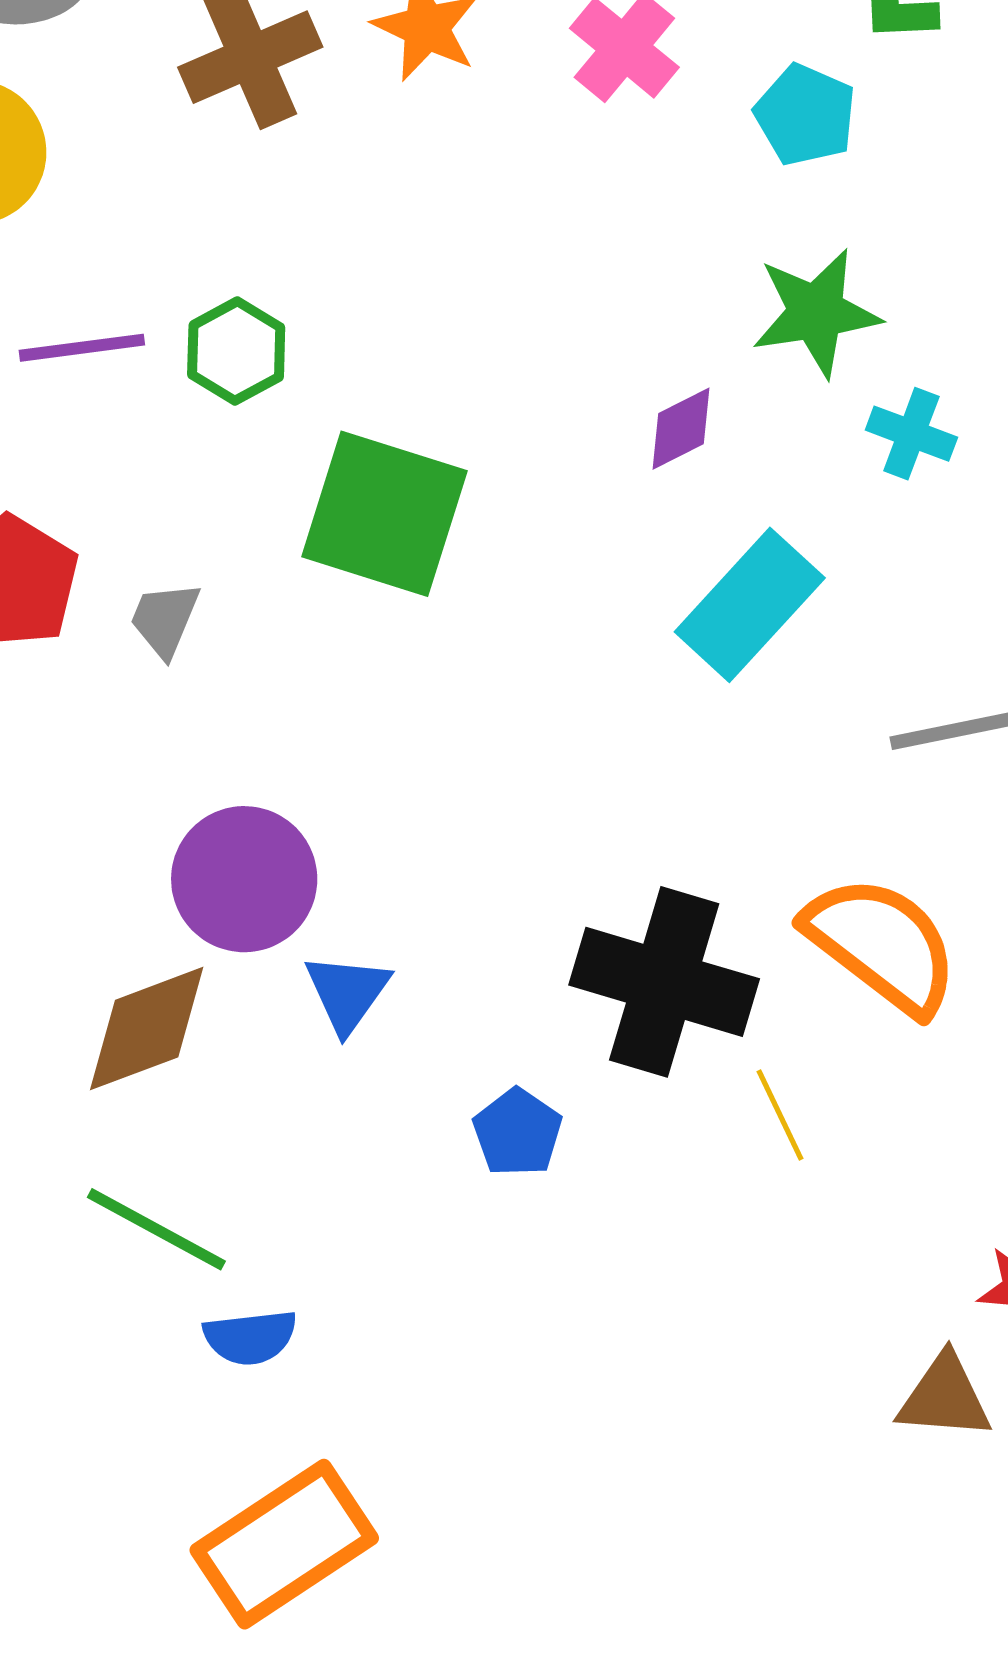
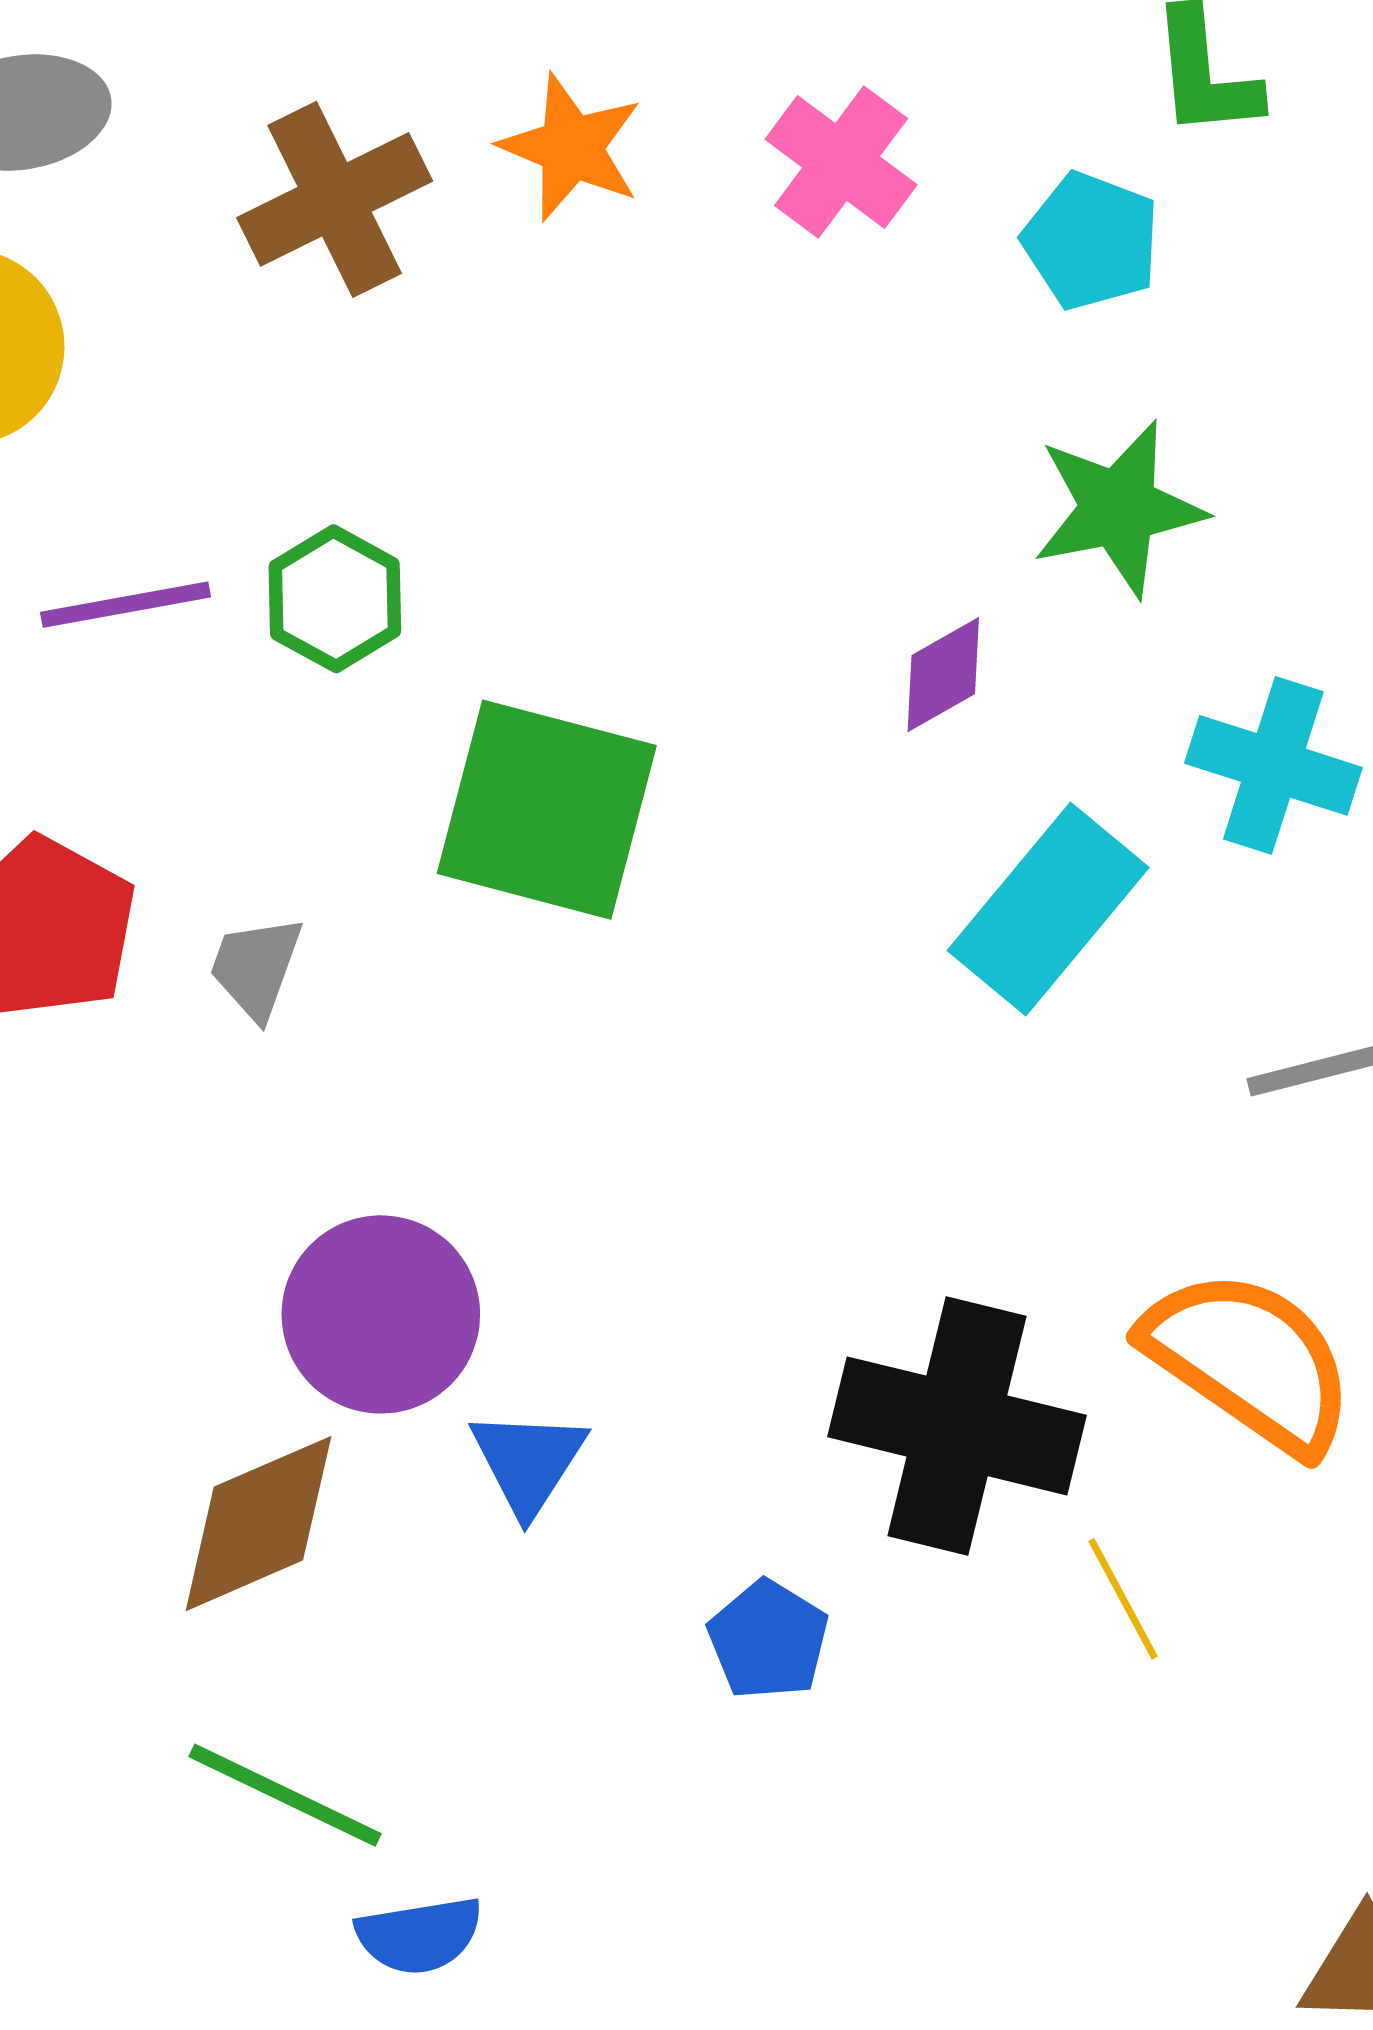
cyan cross: (911, 434) -> (1273, 765), moved, size x1.4

